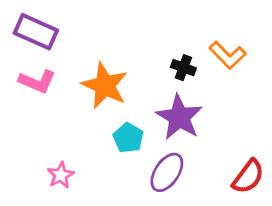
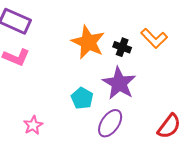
orange star: (105, 85) -> (88, 42), moved

